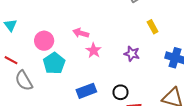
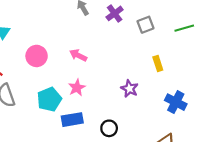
pink star: (94, 50) -> (77, 88), moved
cyan pentagon: (54, 63) -> (49, 99), moved

